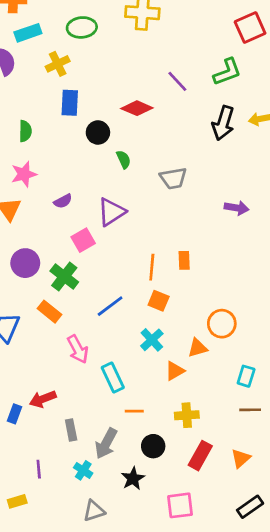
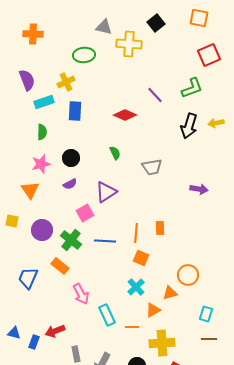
cyan rectangle: (28, 33) -> (44, 102), moved
black circle: (98, 132) -> (71, 158), moved
blue line: (110, 306) -> (105, 241), moved, turned 40
orange line: (134, 411) -> (132, 327), moved
yellow cross: (187, 415) -> (162, 343), size x1.4

